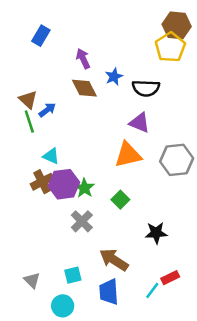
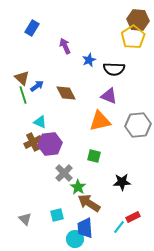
brown diamond: (84, 88) -> (66, 93), moved
green star: (84, 188) -> (78, 187), moved
green square: (120, 200) -> (94, 156), turned -32
cyan circle: (63, 306) -> (75, 239), moved

